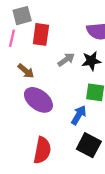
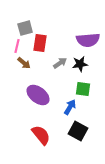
brown arrow: (26, 71) -> (24, 63), moved
red semicircle: (42, 150) -> (41, 135), turned -50

